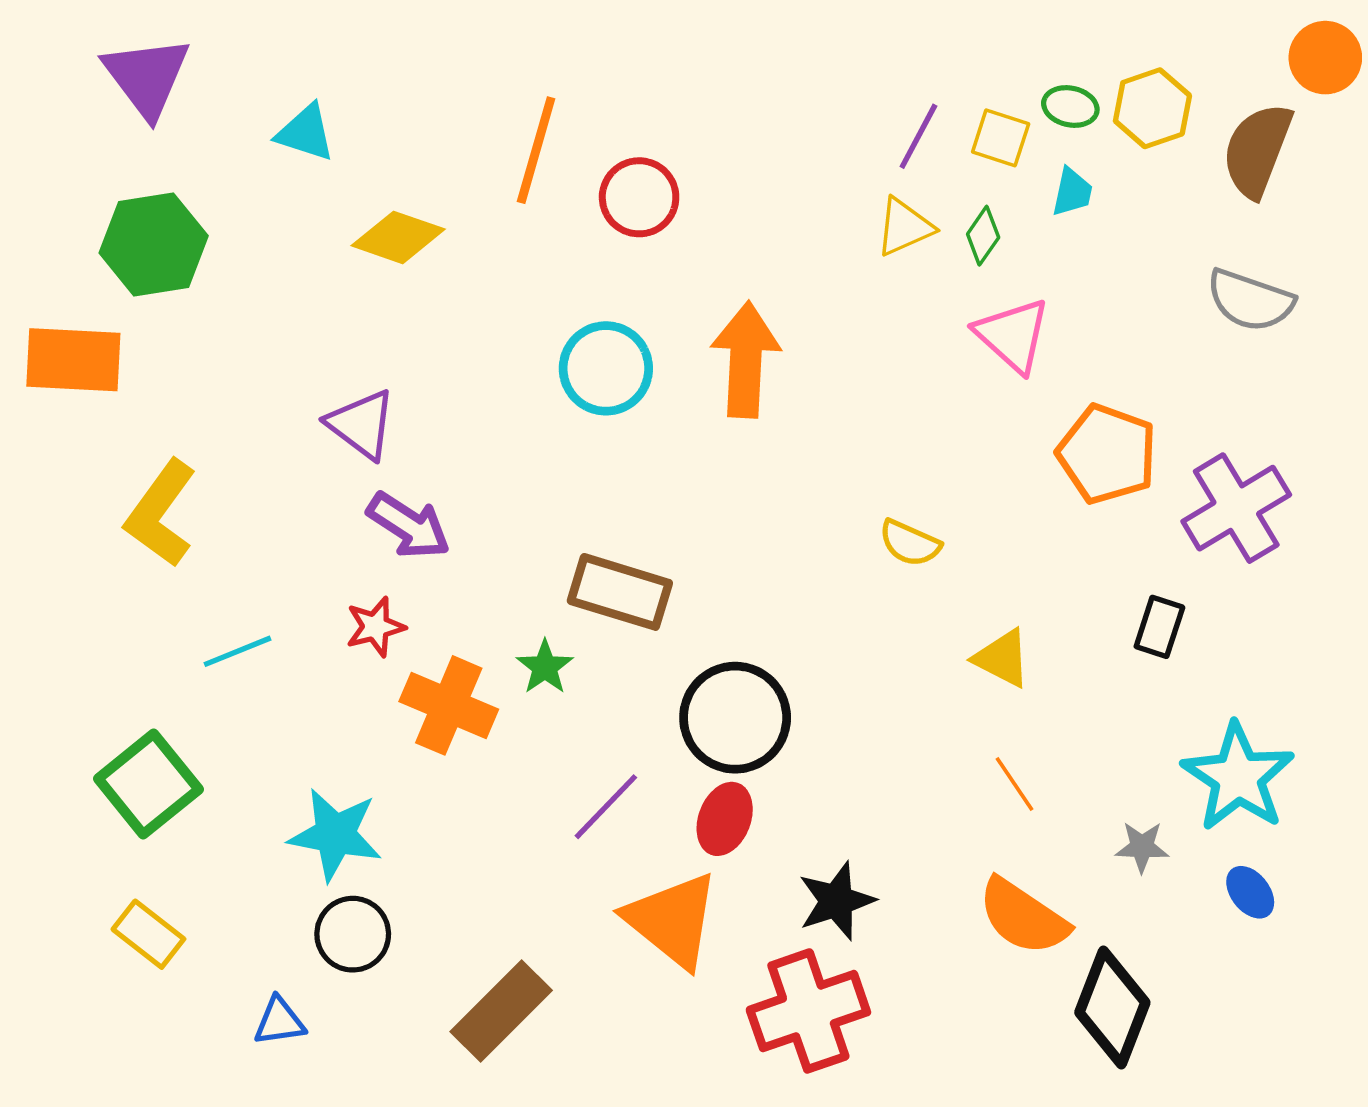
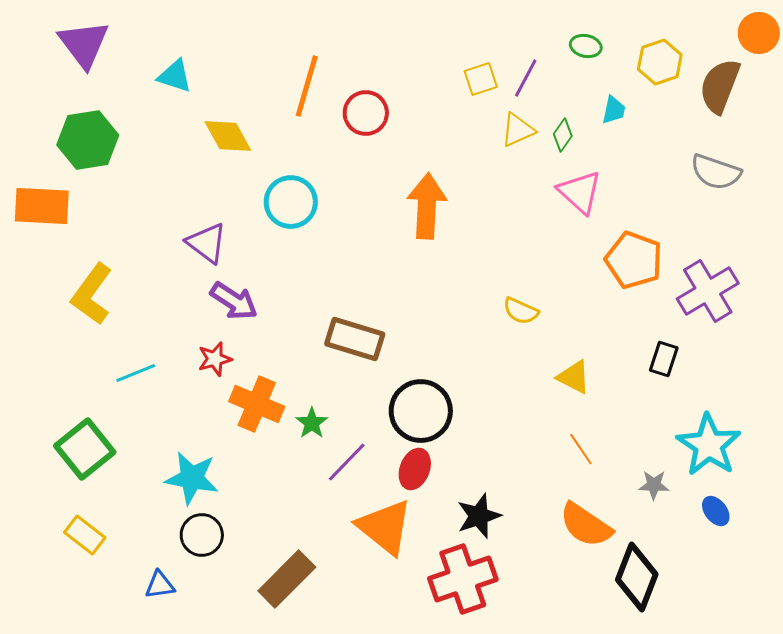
green ellipse: (1070, 106) -> (586, 46), moved
yellow square: (1001, 138) -> (481, 79), moved, turned -36
yellow diamond: (398, 237) -> (228, 136), turned 42
cyan circle: (606, 368) -> (291, 202), moved
green star: (545, 667) -> (312, 423), moved

